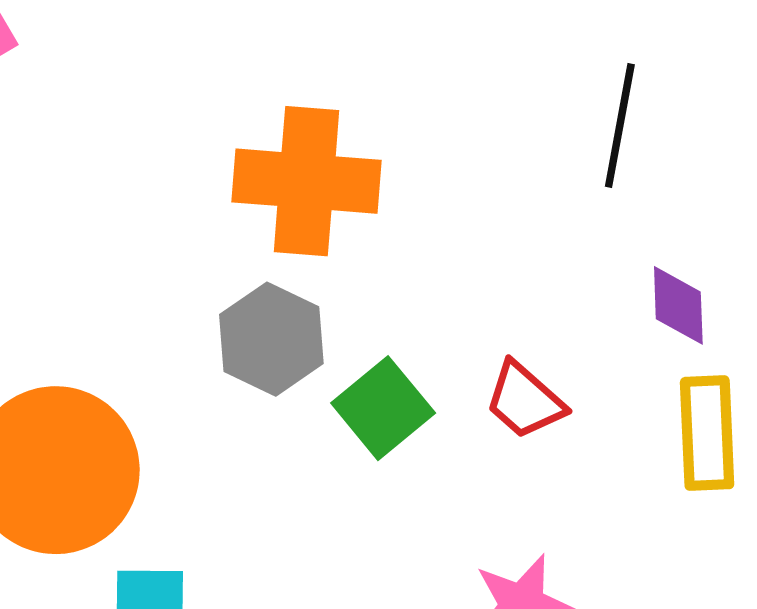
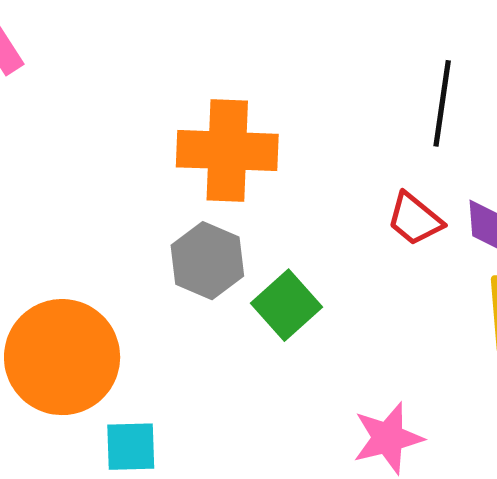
red trapezoid: (525, 400) -> (415, 219), moved

